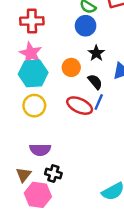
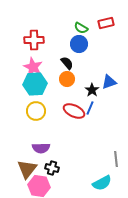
black star: (96, 53) -> (92, 90), moved
black semicircle: (95, 82) -> (67, 63), moved
brown triangle: (24, 175) -> (27, 169), size x1.5

